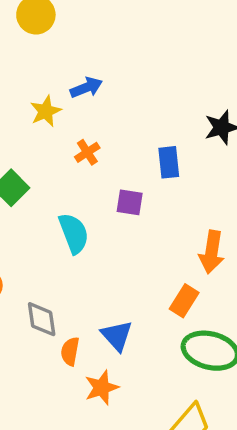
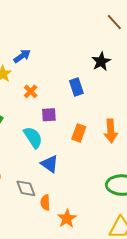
purple square: (130, 202) -> (49, 115), moved
orange rectangle: (184, 301) -> (79, 133), moved
blue triangle: (117, 336) -> (50, 164), moved

